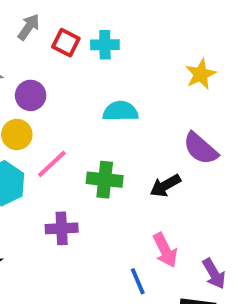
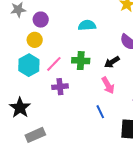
pink line: (52, 164) -> (54, 64), moved
pink arrow: (165, 250) -> (108, 85), moved

